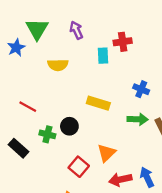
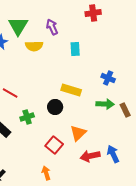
red cross: (123, 42) -> (93, 13), moved
yellow semicircle: (58, 65) -> (34, 46), moved
black circle: (69, 126) -> (55, 107), moved
green cross: (47, 134) -> (27, 117), turned -32

